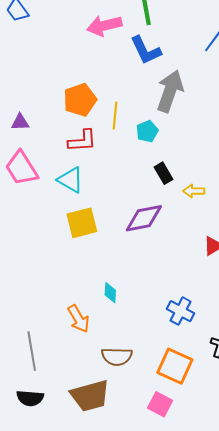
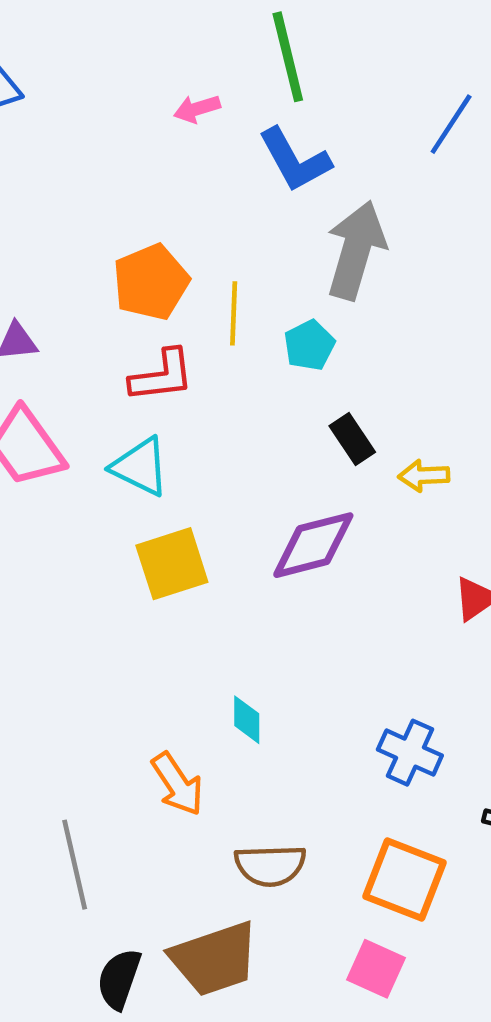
pink arrow: (104, 26) -> (197, 109), size x0.6
black semicircle: (30, 398) -> (119, 979), moved, turned 108

